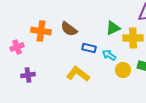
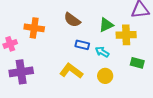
brown semicircle: (69, 29) -> (72, 20), moved
yellow circle: (123, 70) -> (105, 76), moved
purple cross: (28, 75) -> (21, 72), size x1.6

